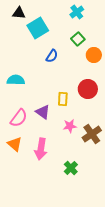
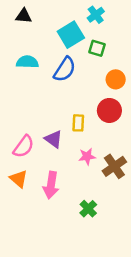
cyan square: (38, 28) -> (71, 35), moved
green square: (78, 39) -> (97, 48), turned -32
orange circle: (94, 55) -> (116, 79), moved
blue semicircle: (52, 56) -> (65, 69), size x1.5
cyan semicircle: (16, 80) -> (27, 62), moved

